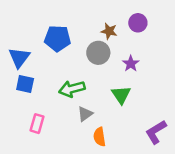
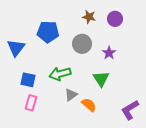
brown star: (109, 31) -> (89, 17), moved
blue square: (25, 84) -> (28, 80), moved
orange semicircle: (99, 137) -> (89, 105), moved, turned 140

